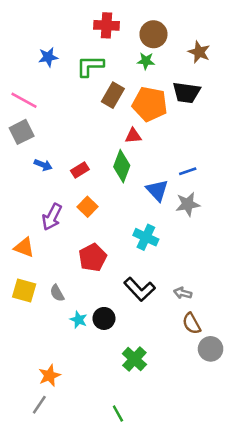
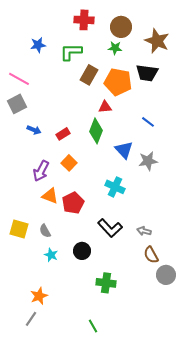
brown star: (199, 52) -> (157, 41), size x1.4
blue line: (188, 171) -> (148, 122), moved, turned 56
orange triangle: (24, 247) -> (50, 196), moved
cyan star: (79, 320) -> (51, 255), moved
green cross: (134, 359) -> (106, 283), turned -36

